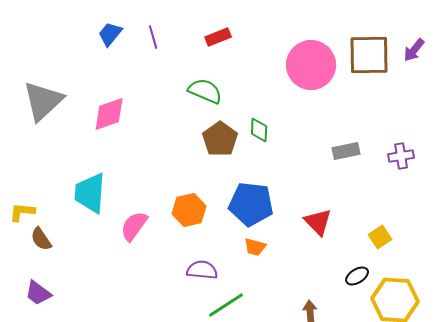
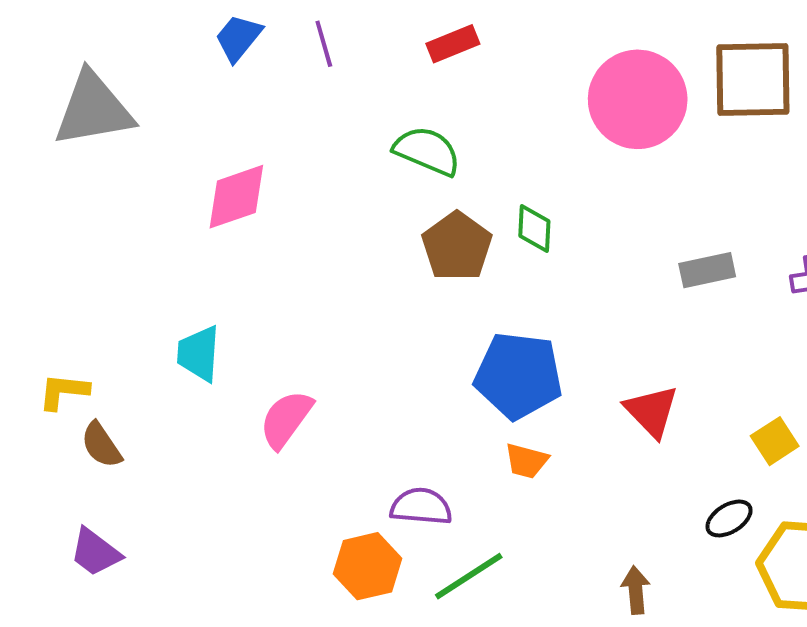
gray triangle: (43, 101) -> (93, 109), moved, turned 33
cyan trapezoid: (90, 193) -> (199, 354), size x0.7
orange hexagon: (189, 210) -> (367, 566), moved

